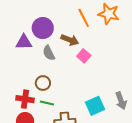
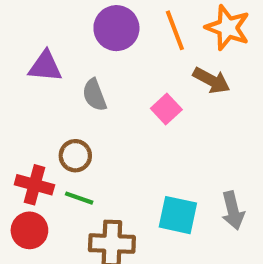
purple circle: (43, 28) -> (116, 28), moved
brown arrow: (70, 40) -> (211, 80), moved
cyan square: (95, 106) -> (178, 215), turned 30

